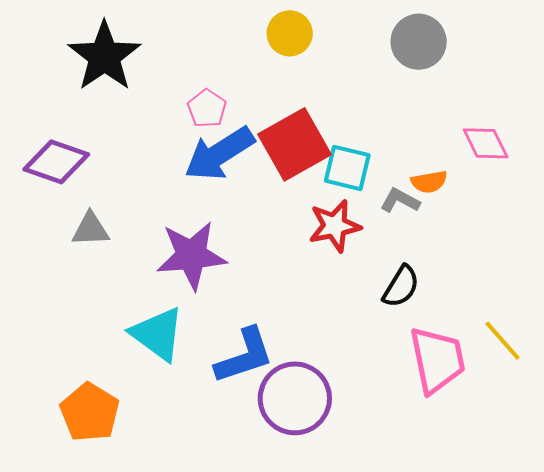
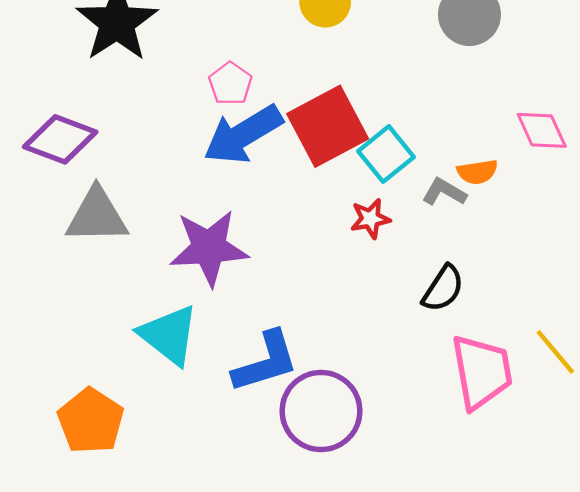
cyan square: (347, 168) -> (386, 154), turned 36
red star: (335, 226) -> (370, 219), size x0.7
gray triangle: (91, 229) -> (97, 216), size x1.5

